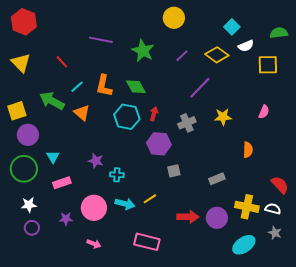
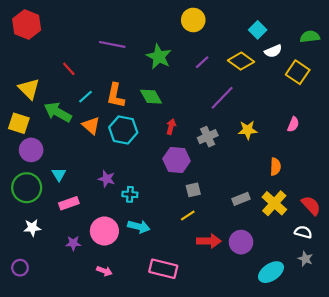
yellow triangle: (21, 63) -> (29, 89), moved
yellow square: (268, 65) -> (298, 72), turned 35
yellow square: (17, 111) -> (19, 123), turned 36
cyan hexagon: (127, 117) -> (123, 130), moved
yellow line: (150, 199) -> (188, 215), moved
yellow cross: (247, 207) -> (274, 203), moved, turned 30
purple circle: (32, 228) -> (20, 268), moved

